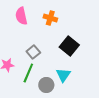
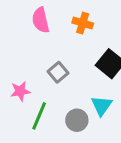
green line: (28, 73) -> (39, 116), moved

